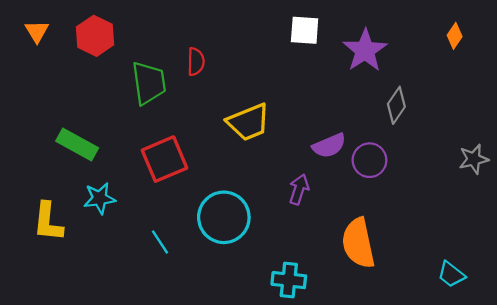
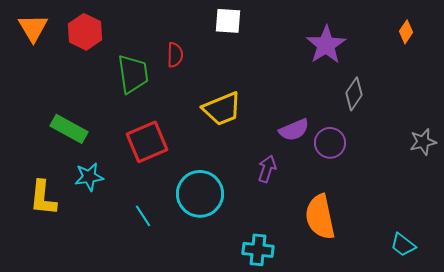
white square: (305, 30) -> (228, 21), moved
orange triangle: (37, 31) -> (33, 28), size x1.4

